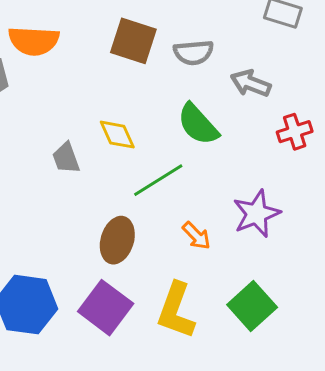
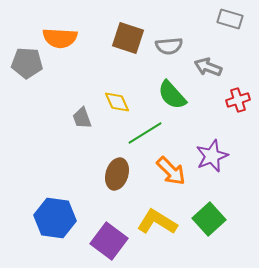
orange arrow: (196, 236) -> (171, 171), size x1.5
purple square: (106, 308) -> (109, 241), moved
yellow L-shape: (176, 310) -> (157, 222), turned 102

